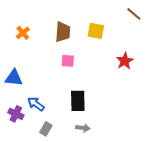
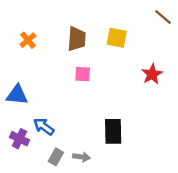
black rectangle: (78, 101) -> (113, 131), moved
gray arrow: (83, 128) -> (81, 157), moved

